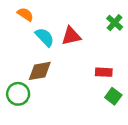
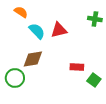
green cross: (115, 23) -> (95, 19), turned -32
red rectangle: (104, 72) -> (77, 67), moved

